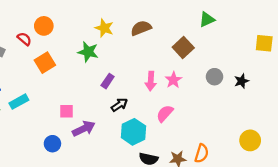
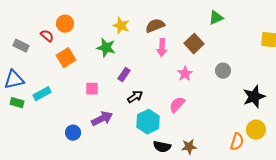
pink arrow: (151, 81) -> (162, 48), moved
black star: (241, 81) -> (254, 97), moved, size x1.6
pink square: (66, 111) -> (92, 89), moved
orange semicircle: (202, 153) -> (237, 142), moved

